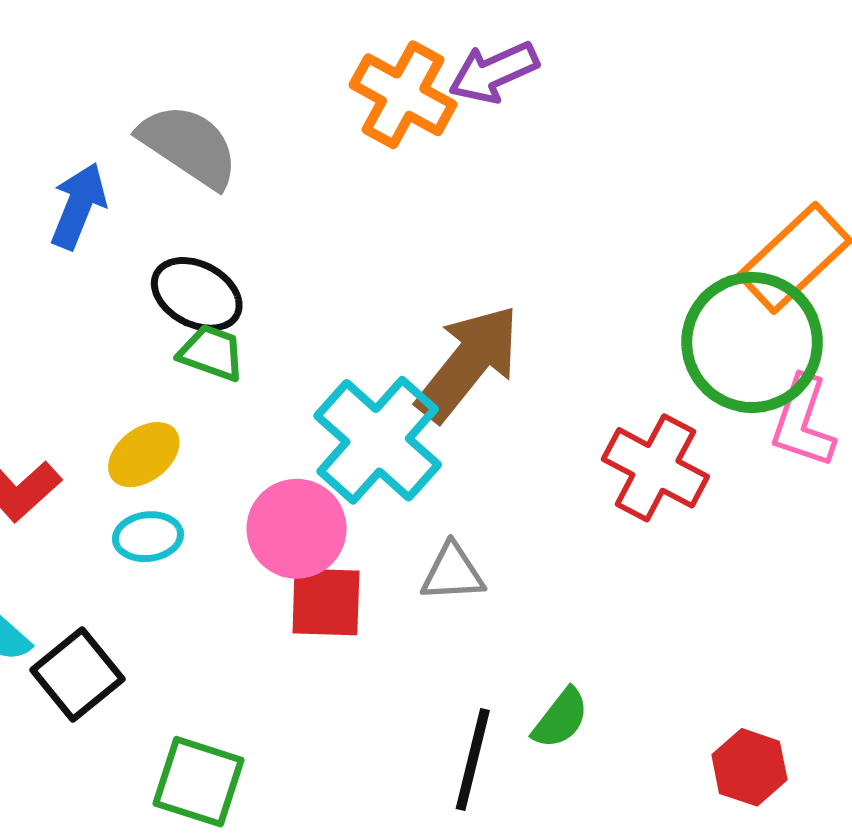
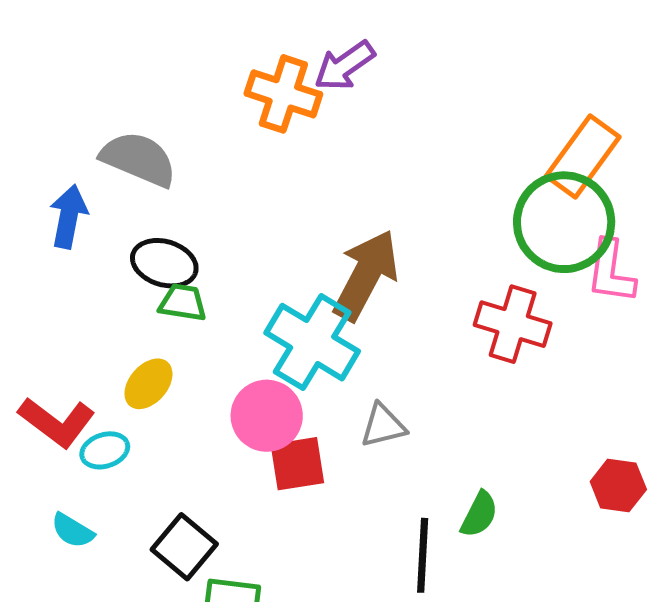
cyan ellipse: (148, 537) -> (105, 450), moved
black square: (77, 674) -> (184, 547), moved
red hexagon: (749, 767) -> (618, 485), moved

